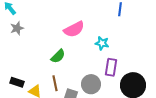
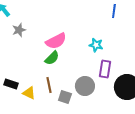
gray star: (17, 28) -> (19, 30), moved
pink semicircle: (74, 29) -> (56, 41), moved

